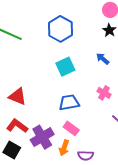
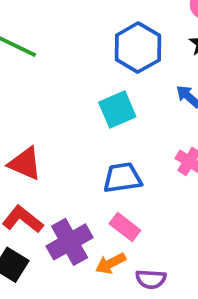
blue hexagon: (60, 29) -> (138, 48), moved
orange arrow: (64, 148) -> (111, 263), turned 42

